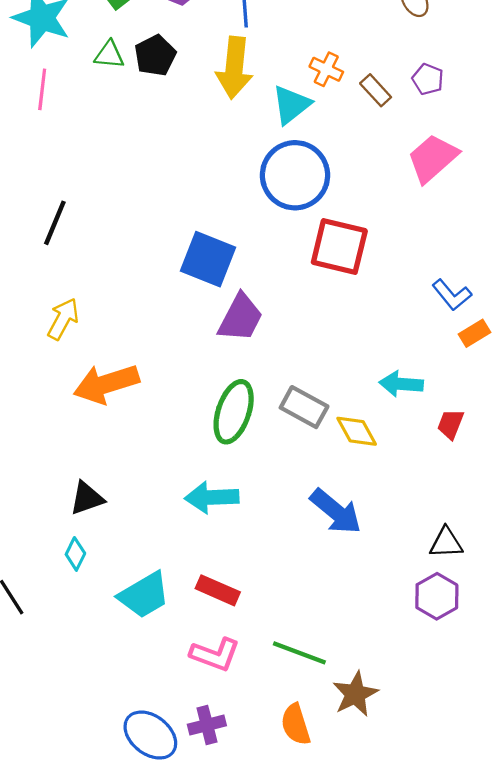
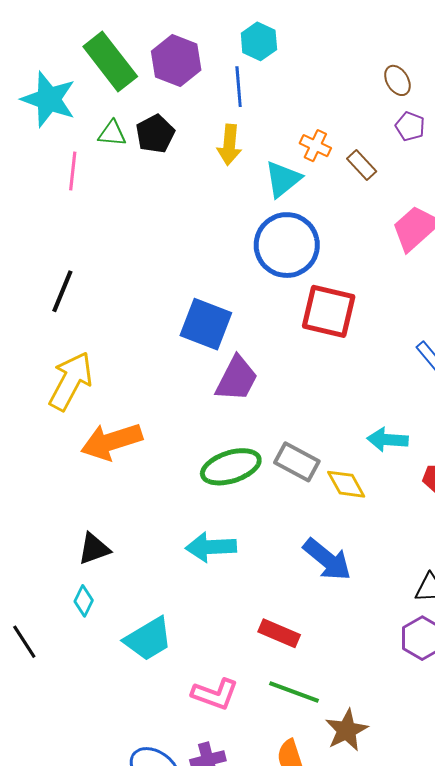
yellow arrow: (234, 68) -> (229, 145), size x0.7
purple pentagon: (428, 79) -> (410, 126), moved
pink line: (42, 89) -> (73, 171), moved
yellow arrow: (63, 319) -> (71, 381), size x1.5
green ellipse: (234, 412) -> (231, 467), turned 54
red rectangle: (218, 590) -> (279, 633), moved

